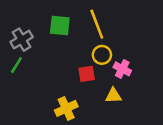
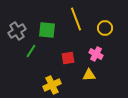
green square: (60, 25) -> (47, 30), moved
yellow circle: (102, 55) -> (105, 28), moved
green line: (16, 65) -> (31, 51), moved

